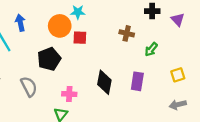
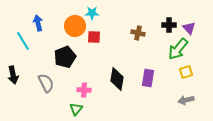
black cross: (152, 11) -> (169, 25), moved
purple triangle: (178, 20) -> (189, 28), moved
green arrow: (151, 49) -> (178, 49), moved, size x1.6

